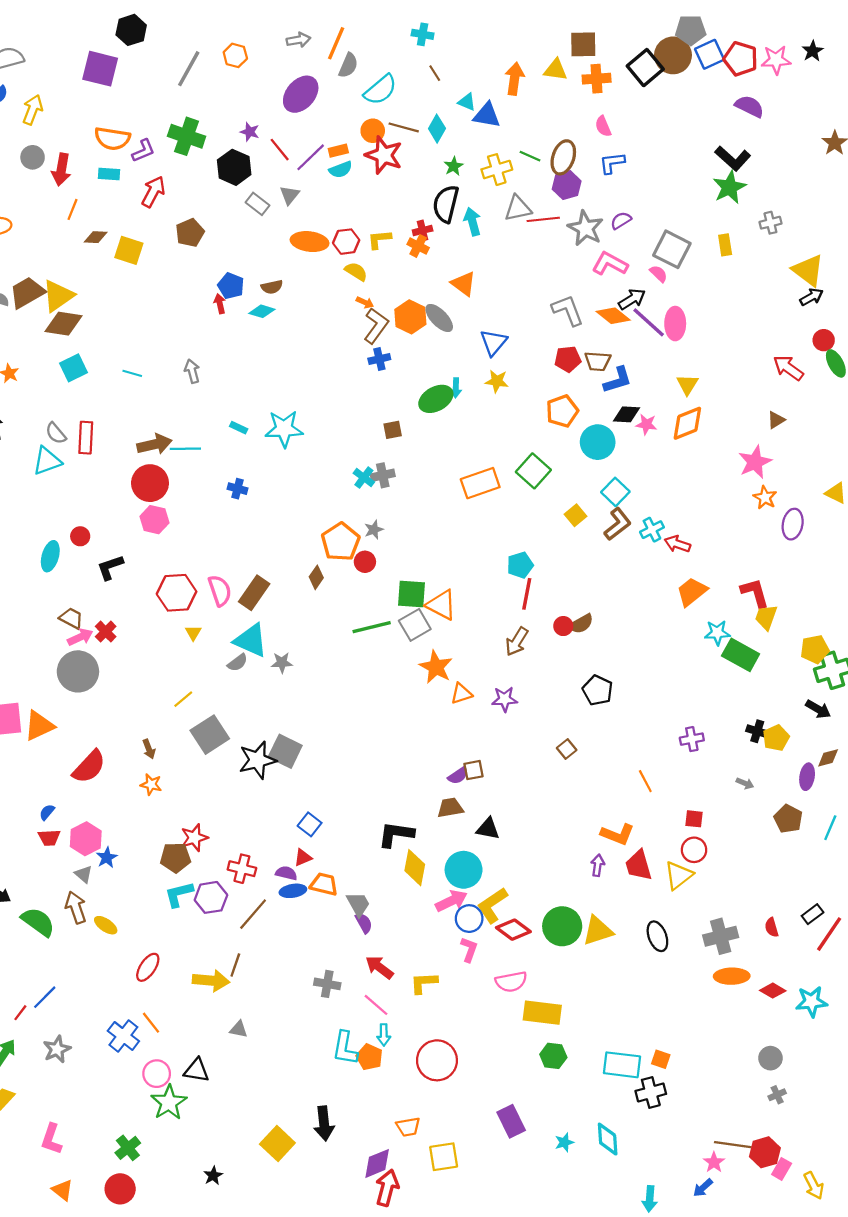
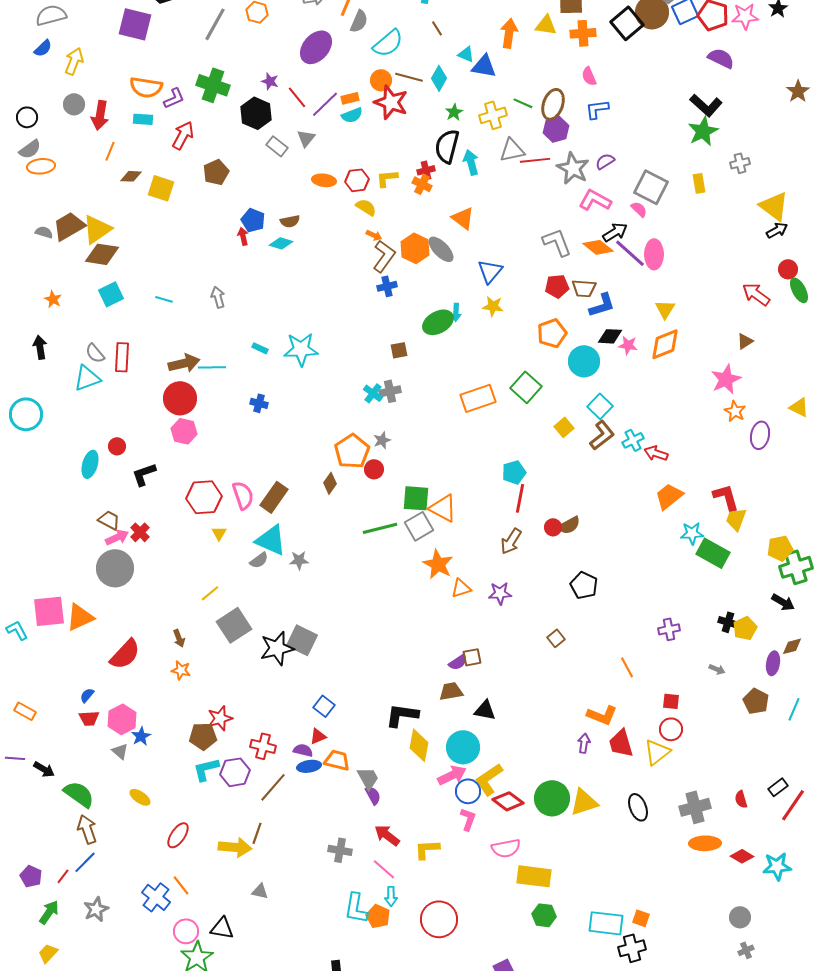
orange ellipse: (310, 242) -> (324, 180), size x0.7
brown arrow: (76, 907) -> (87, 829), moved

